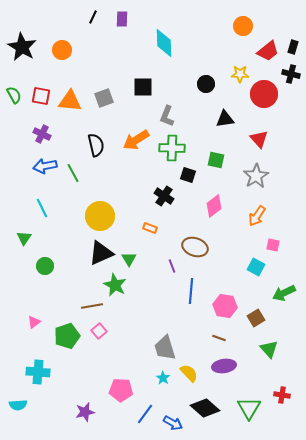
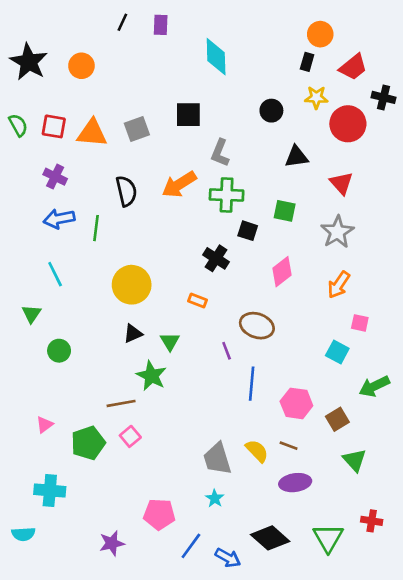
black rectangle: (293, 47) -> (307, 62), moved
green line: (73, 173) -> (96, 228), turned 36
black triangle: (101, 253) -> (133, 334), size x0.6
yellow semicircle: (189, 373) -> (257, 451), moved

